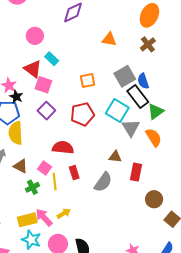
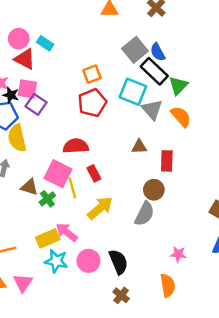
pink circle: (35, 36) -> (19, 39), moved
orange square: (88, 81) -> (92, 74), moved
pink square: (43, 85) -> (27, 89), moved
purple square: (46, 111) -> (36, 104), moved
brown triangle: (21, 166) -> (29, 187), moved
pink square: (45, 168) -> (58, 174), size x1.6
gray semicircle: (103, 182) -> (144, 214), moved
brown circle: (154, 199) -> (154, 190), moved
yellow arrow: (64, 213) -> (100, 208), moved, size x1.6

